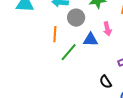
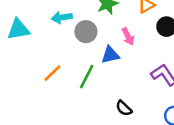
orange line: (55, 34) -> (52, 73), moved, turned 56
black semicircle: (106, 82) -> (124, 108), moved

